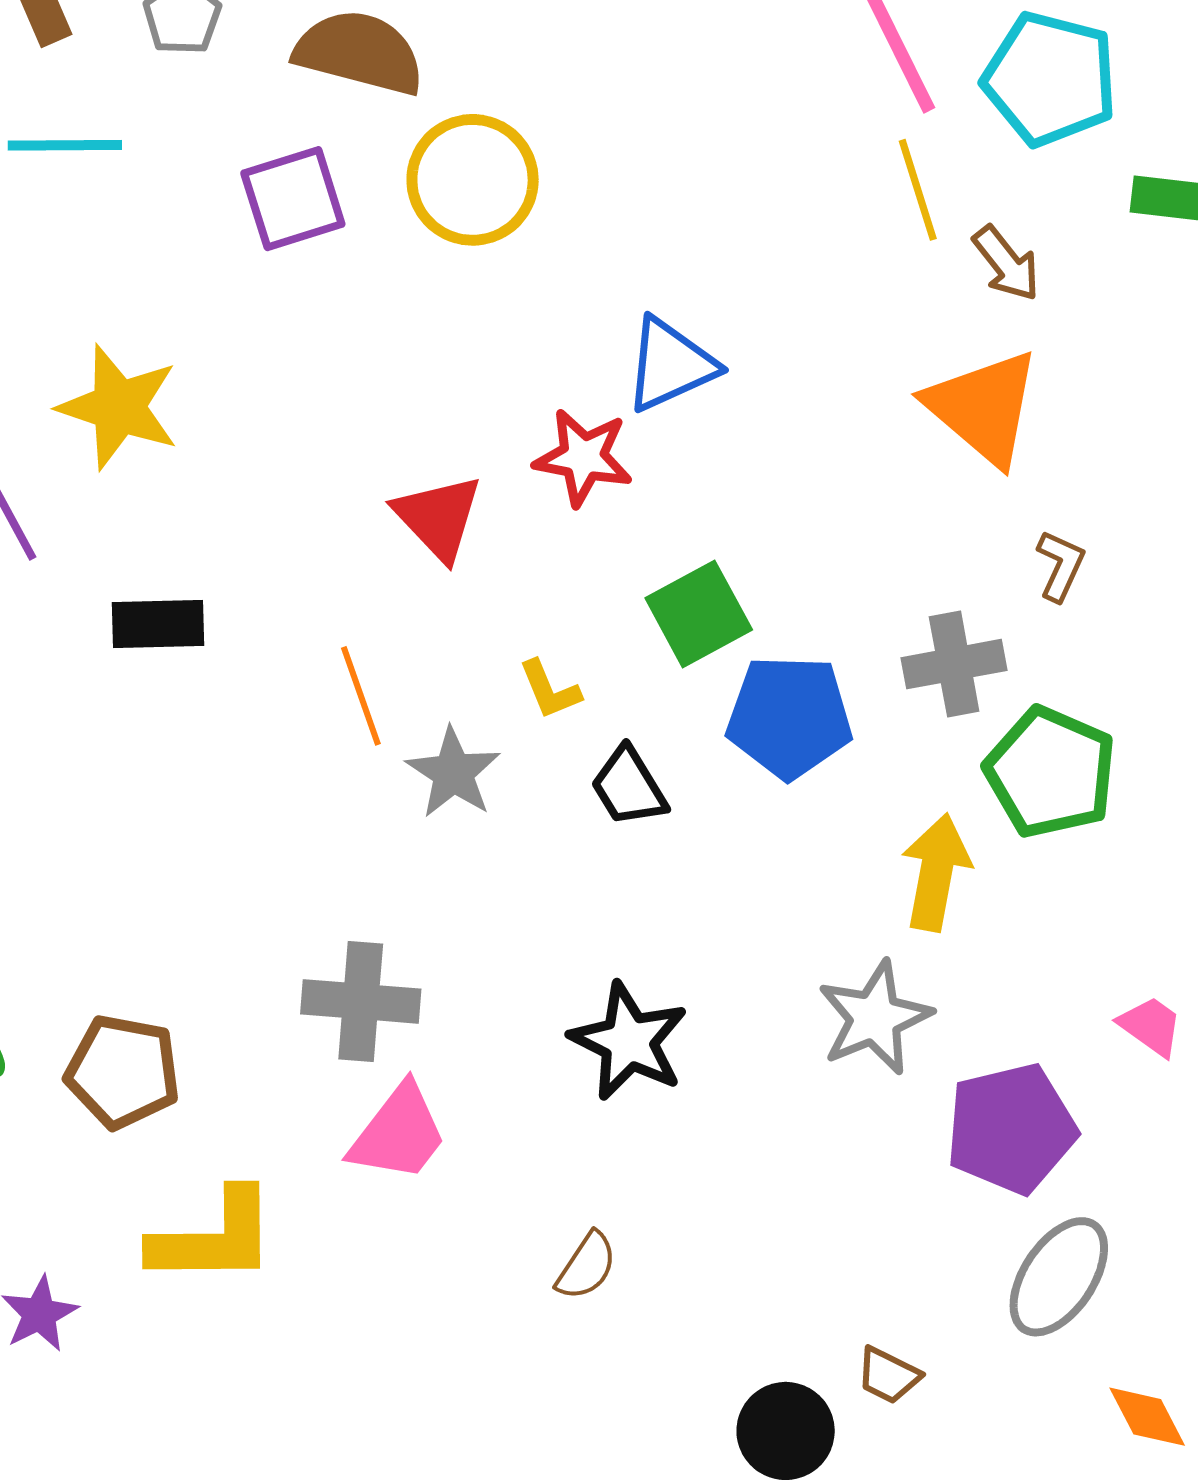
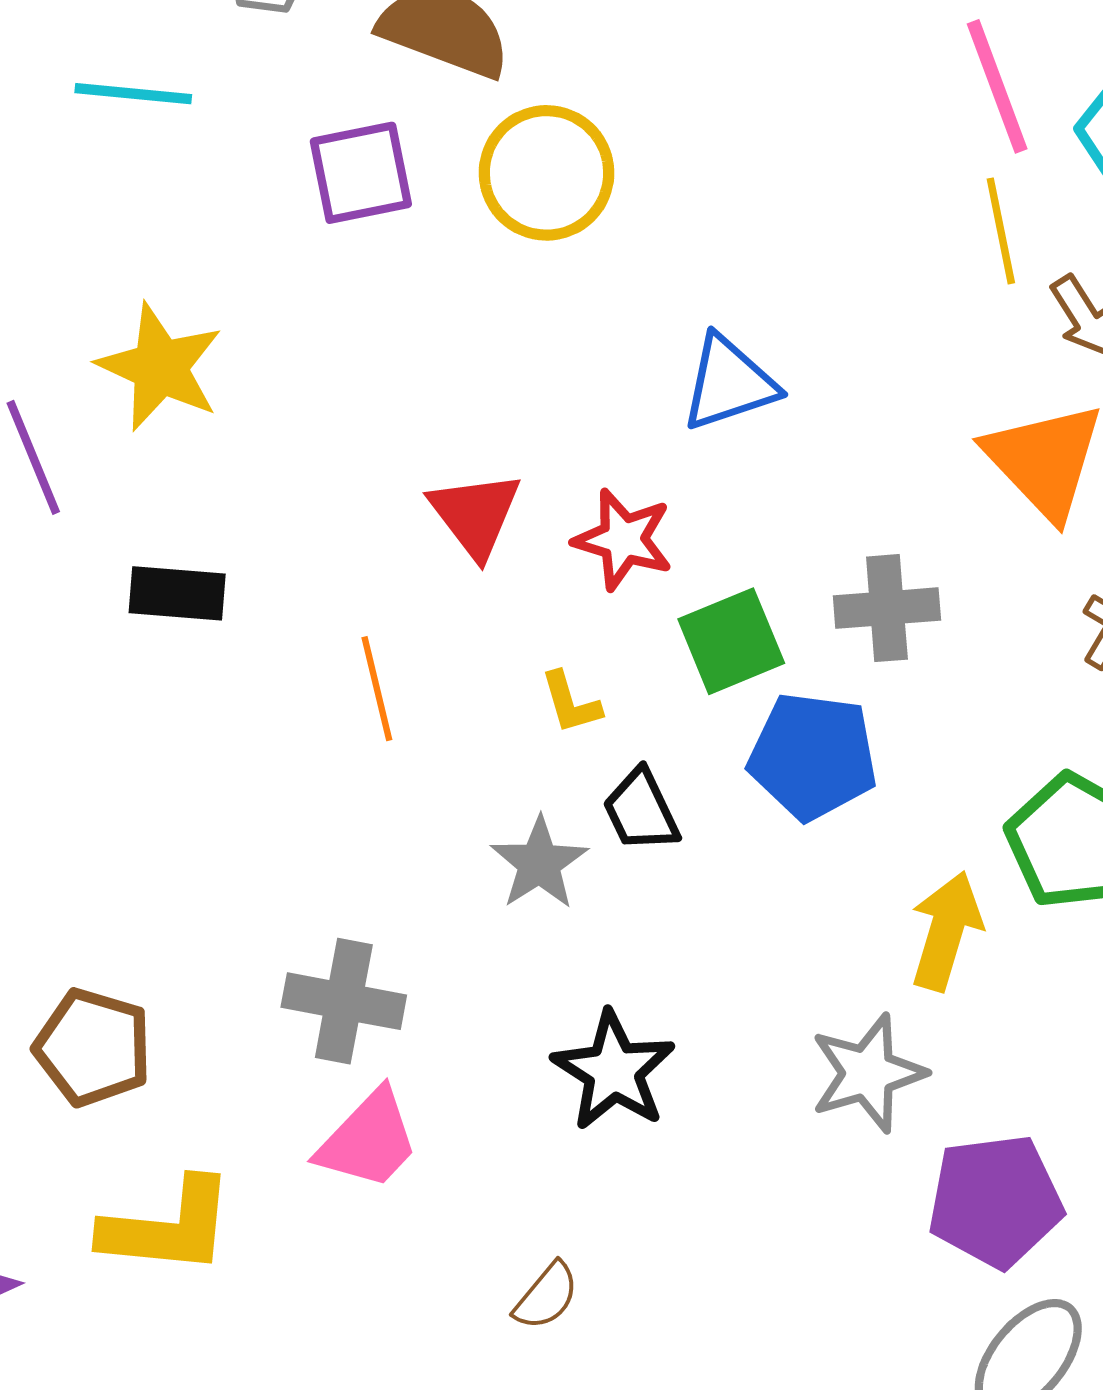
red star: (583, 457) -> (623, 539), moved
gray cross: (954, 664) -> (887, 608), moved
gray star: (453, 773) -> (539, 863), moved

